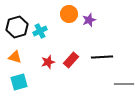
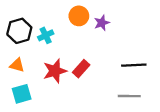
black line: (102, 57) -> (134, 65), moved
red star: (48, 62) -> (55, 71), size x1.5
gray line: (124, 84) -> (129, 96), moved

